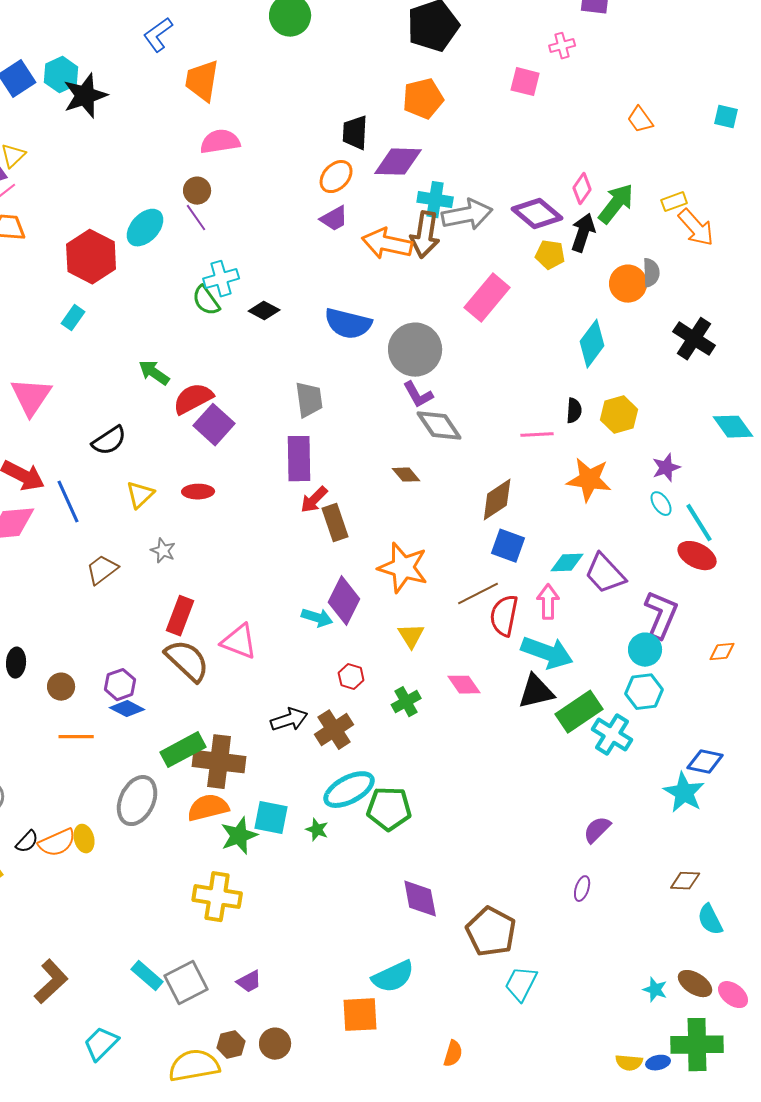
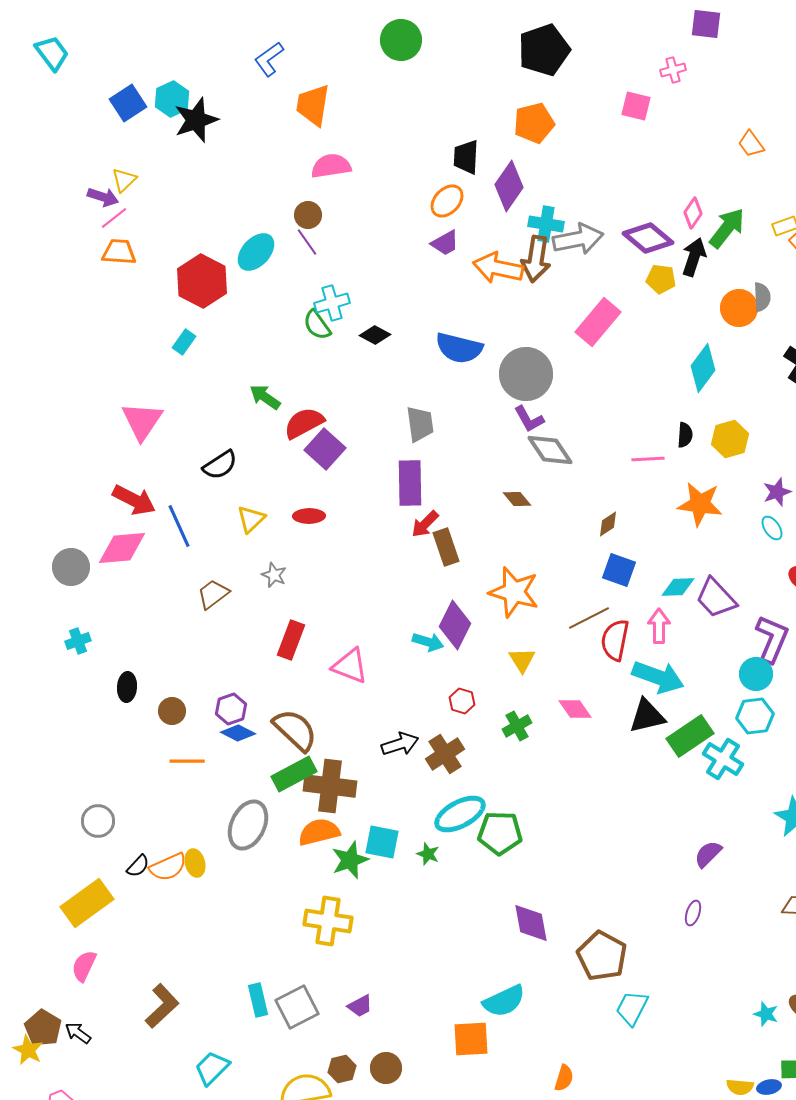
purple diamond: (398, 162) -> (509, 186), turned -57
brown diamond: (497, 500) -> (608, 524), size x0.6
brown semicircle: (187, 661) -> (295, 730), moved
cyan rectangle: (147, 976) -> (258, 1000), turned 36

